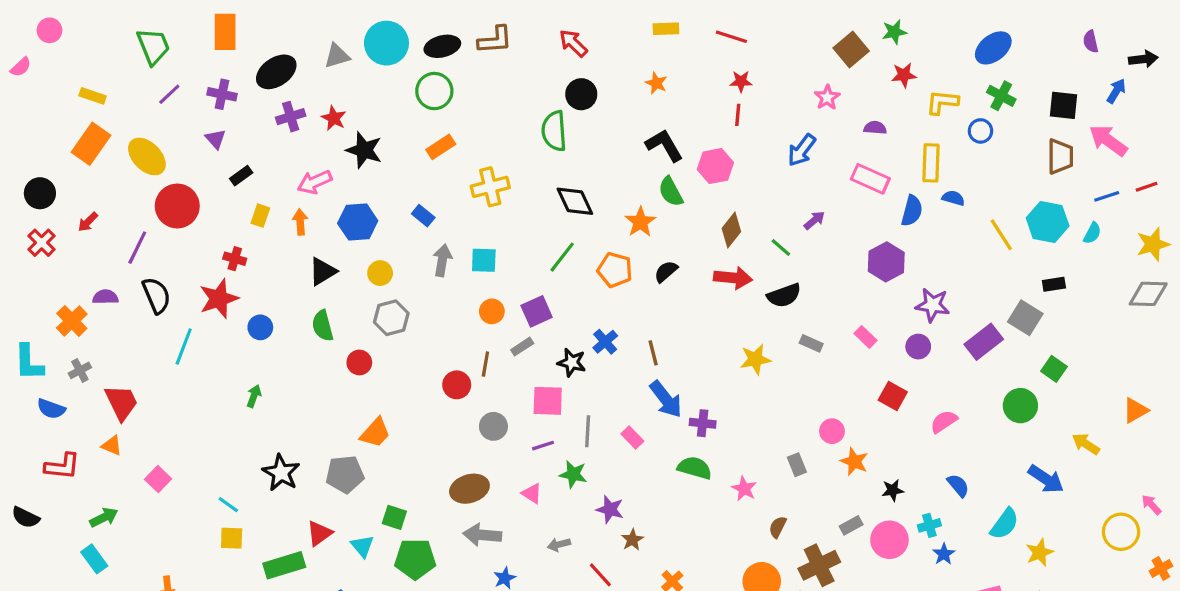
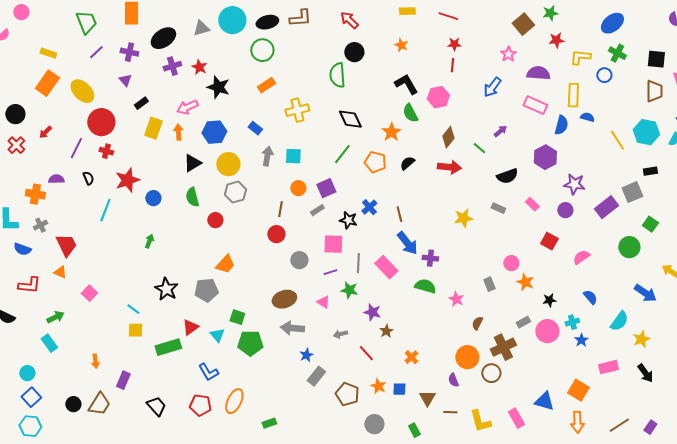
purple semicircle: (875, 128) -> (538, 73), size x1.6
yellow rectangle: (260, 216) -> (153, 128), size x1.5
red cross: (235, 259) -> (106, 151), moved
yellow circle: (380, 273) -> (228, 164), size x1.5
black semicircle: (156, 295) -> (88, 178), size x0.6
black semicircle: (784, 295) -> (507, 176), moved
gray square: (1025, 318) -> (632, 192), turned 35
orange cross: (72, 321) -> (35, 194), turned -36
brown line: (485, 364) -> (280, 209), moved
pink rectangle: (632, 438) -> (386, 267), size x1.6

